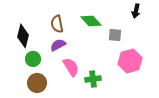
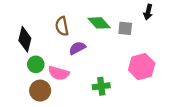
gray square: (115, 35) -> (125, 28), moved
purple semicircle: (58, 45) -> (77, 48), moved
pink semicircle: (71, 67) -> (59, 73), moved, turned 138

